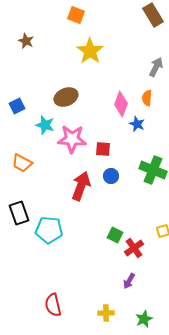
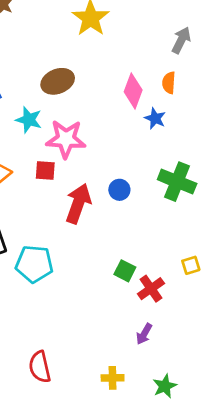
red square: (103, 149) -> (45, 171), moved

